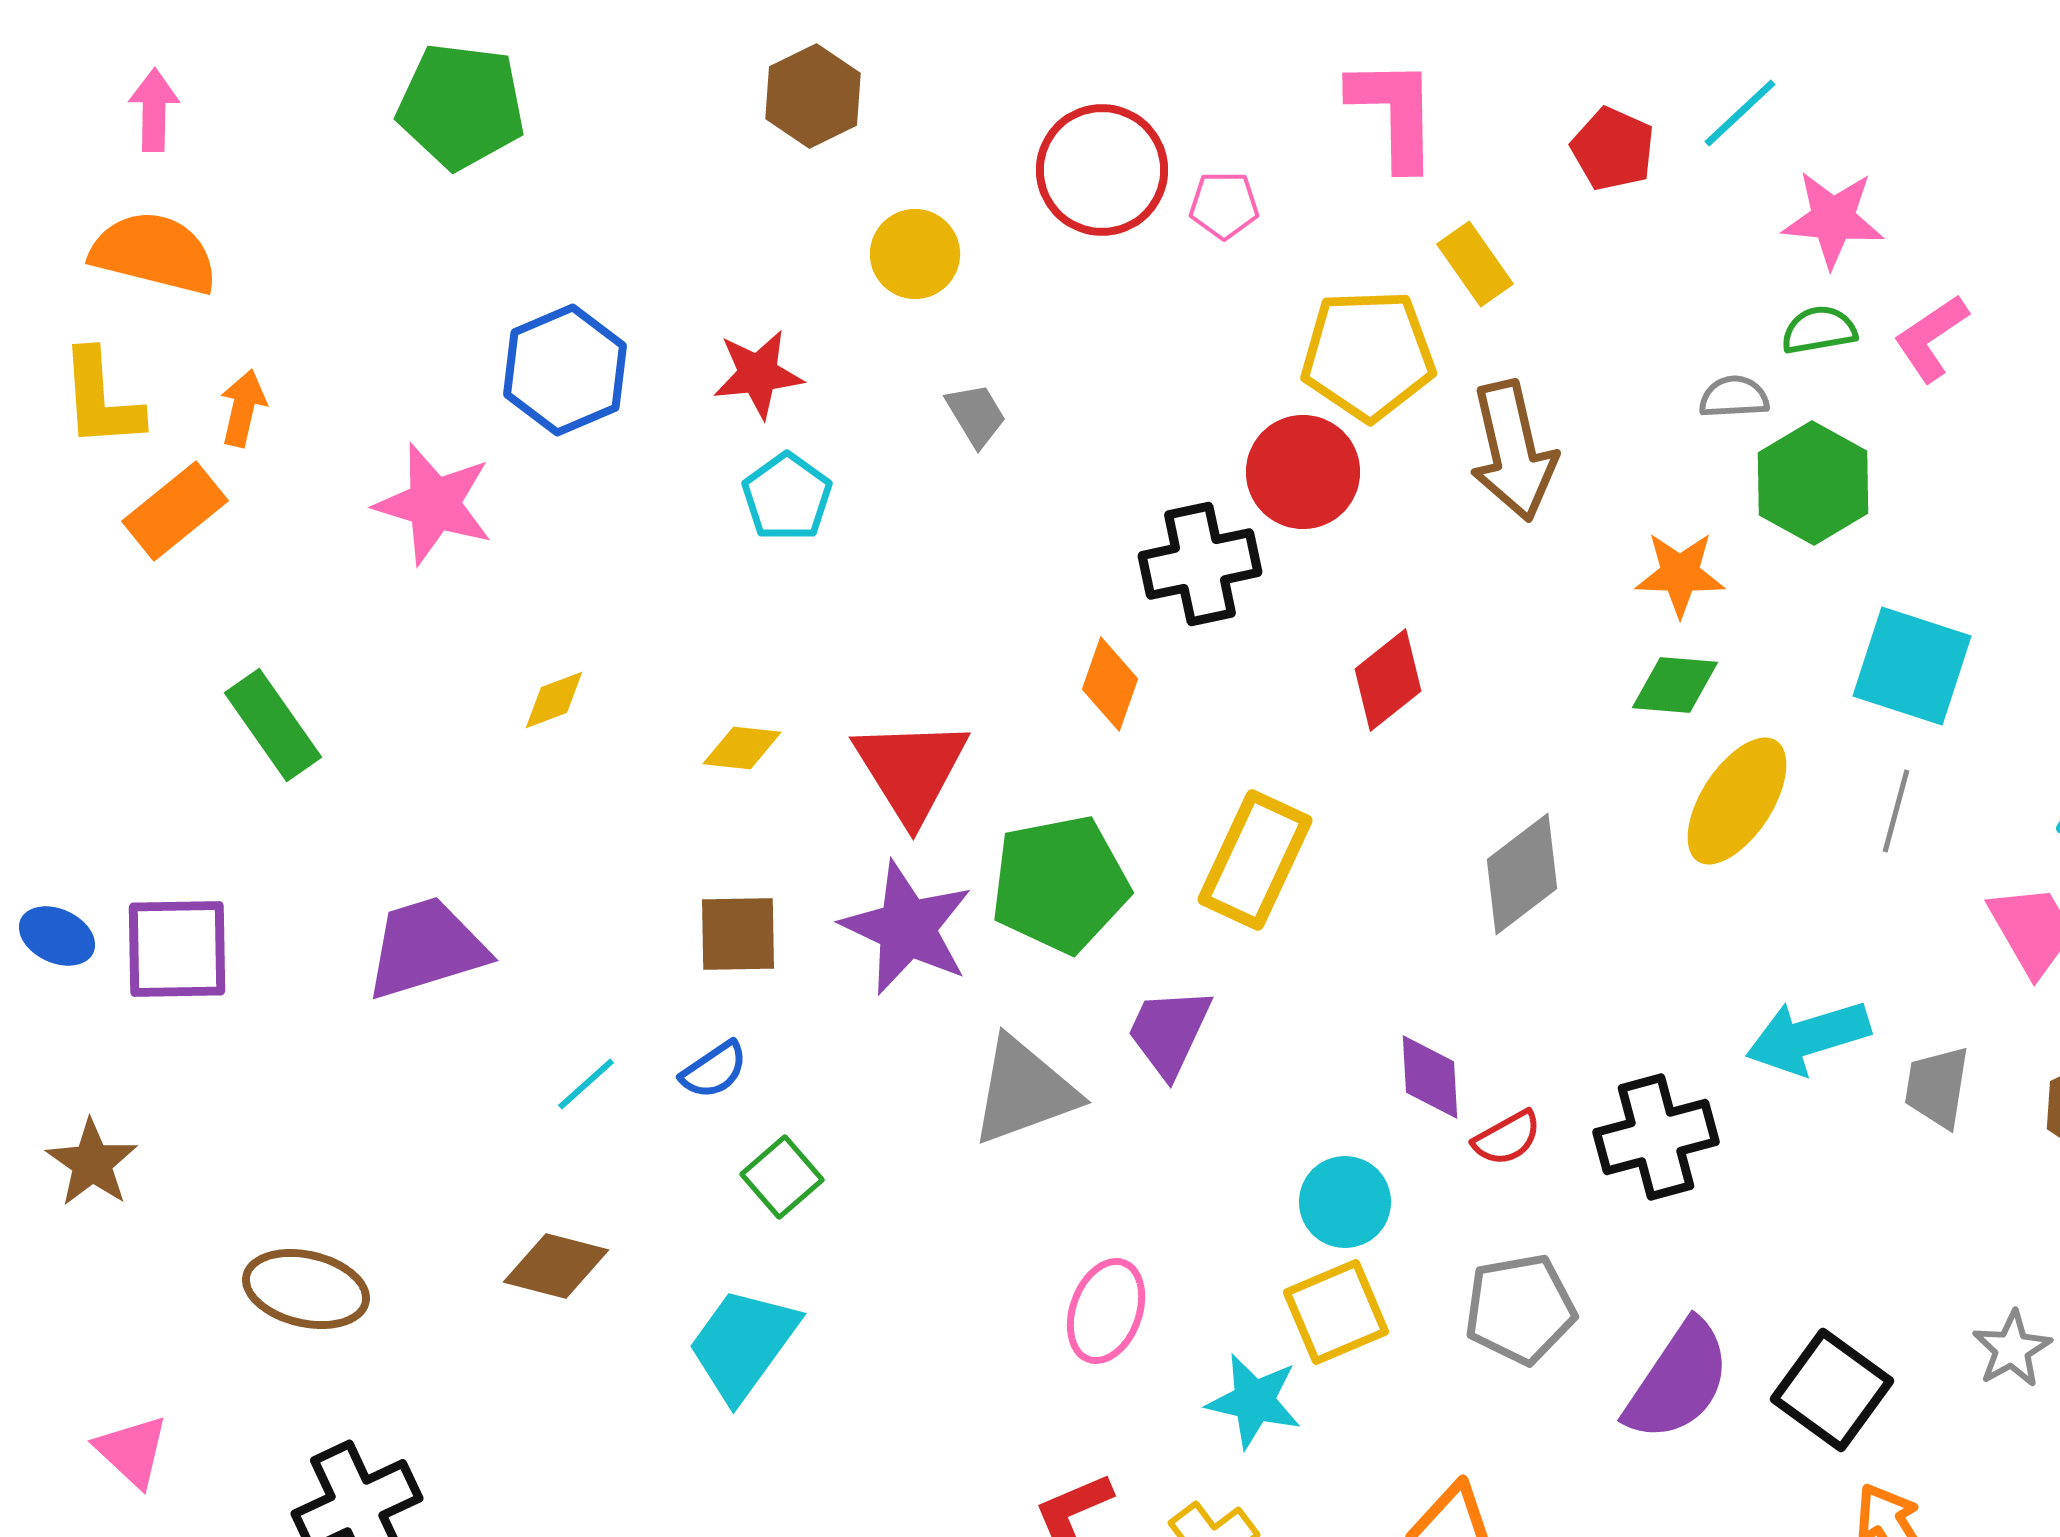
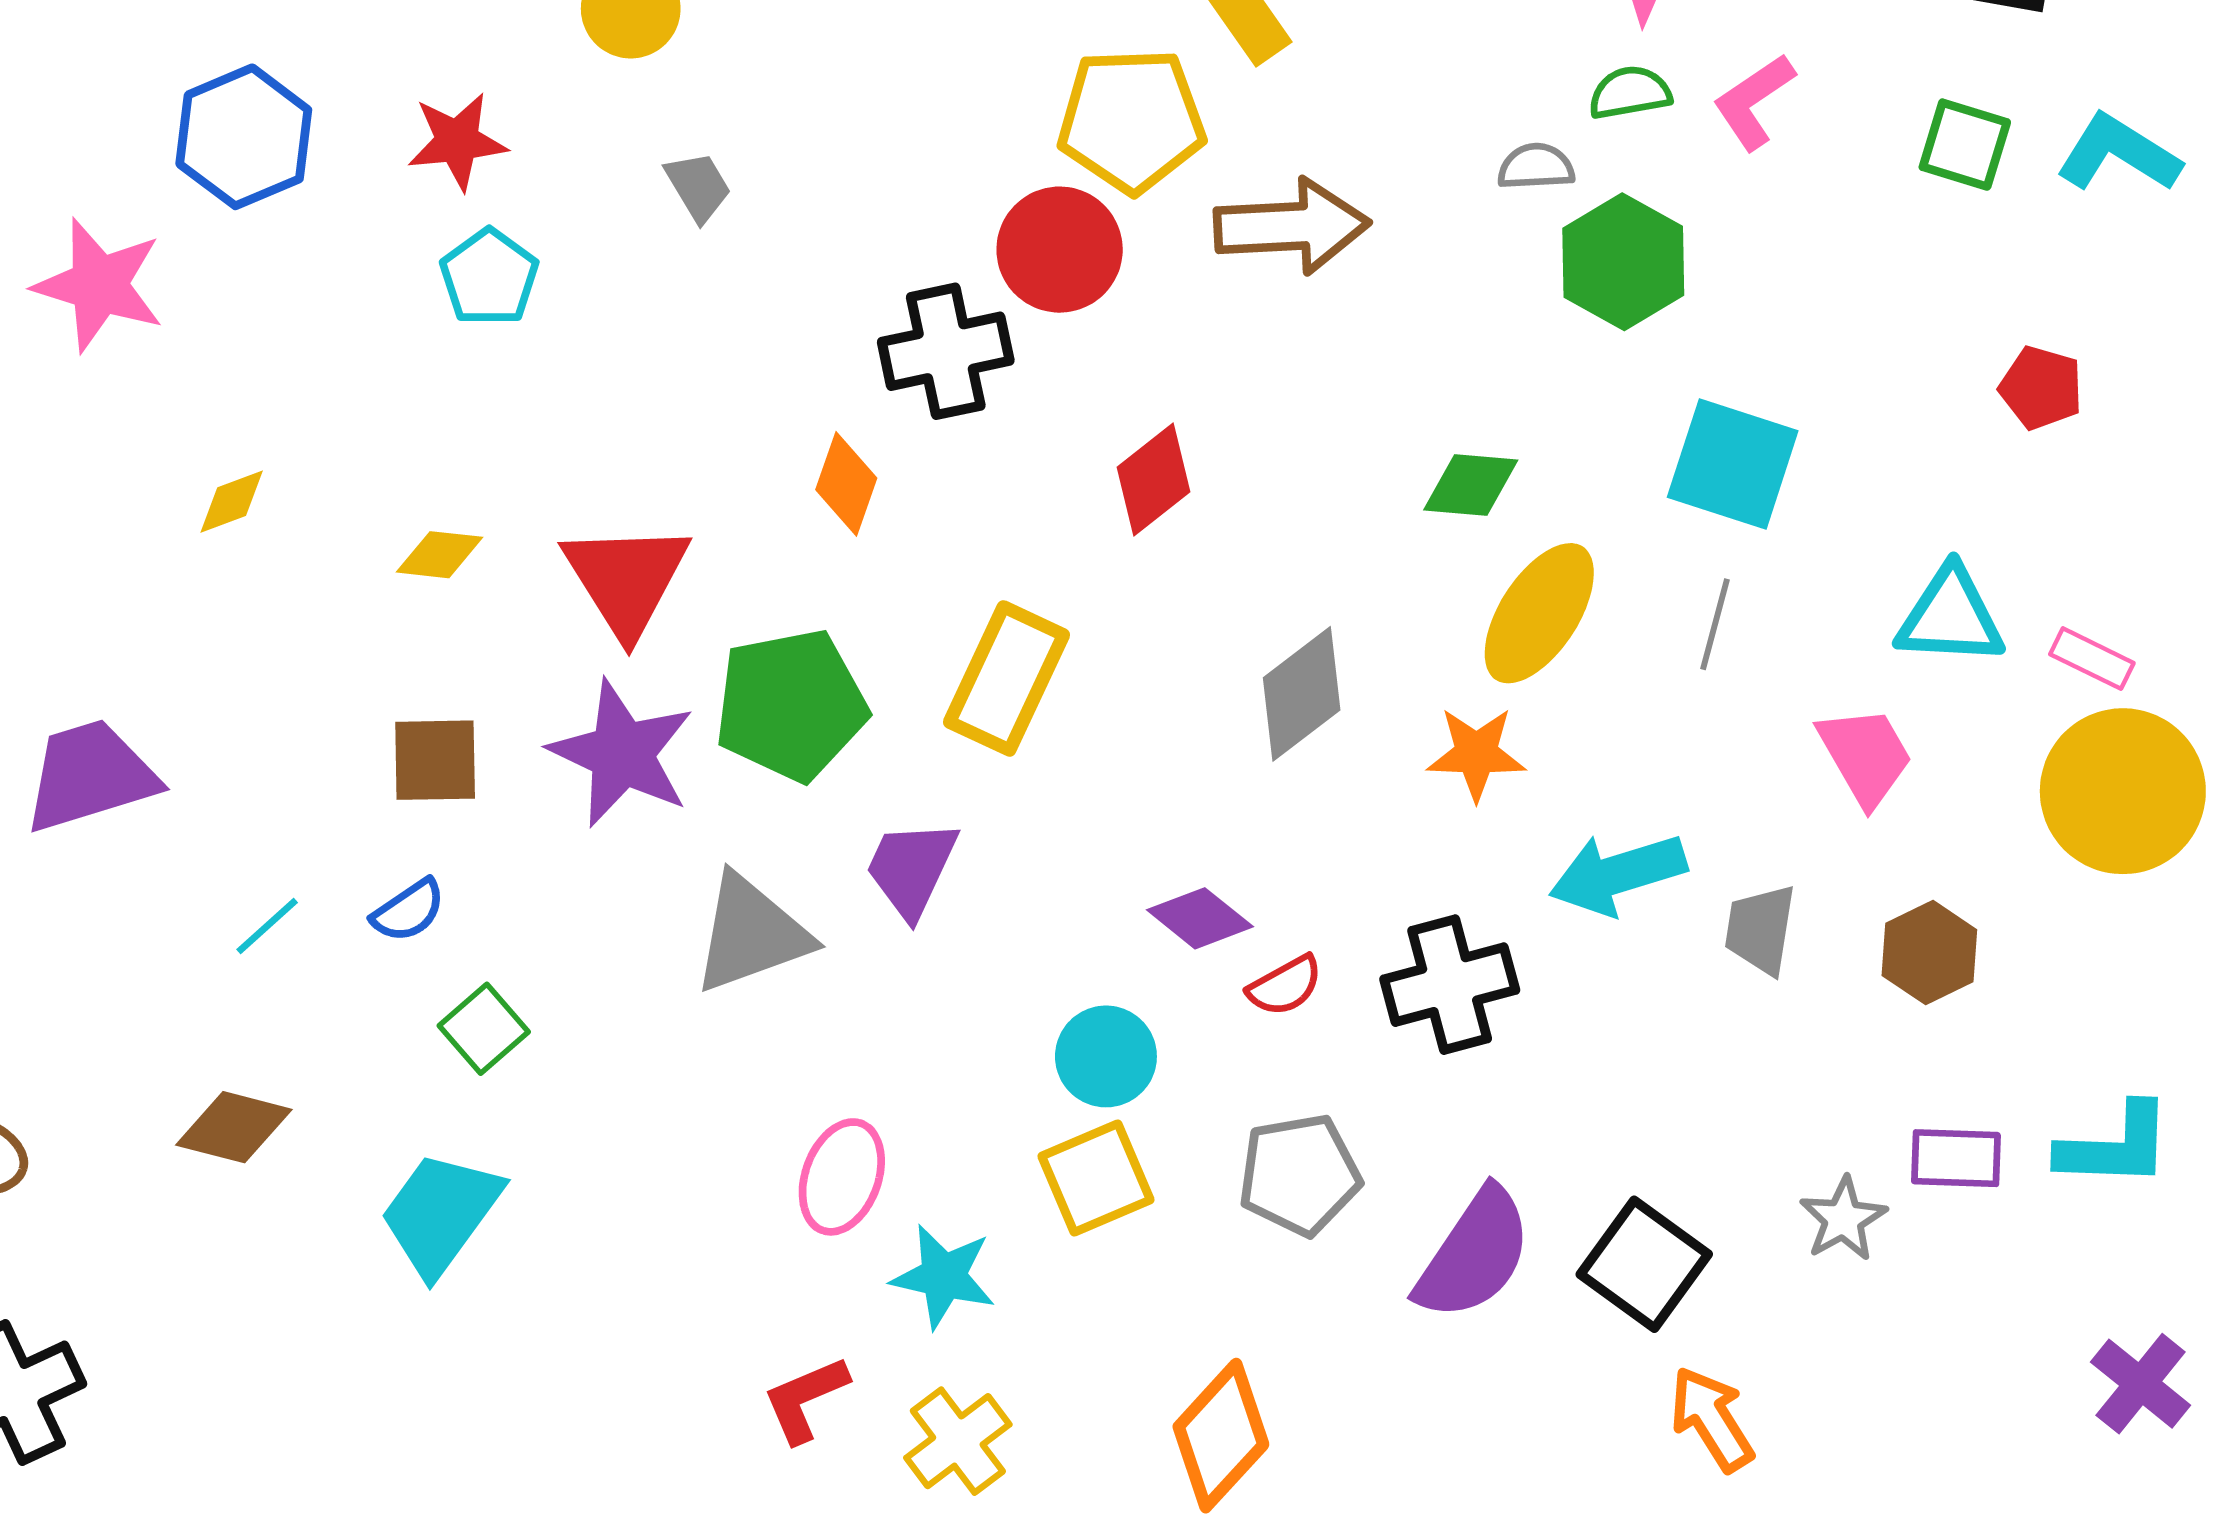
brown arrow: (1513, 451) -> (1292, 226), turned -80
orange star: (1680, 574) -> (1476, 754), moved
purple diamond: (1430, 1077) -> (1200, 918), turned -48
cyan star: (1254, 1401) -> (943, 1276), moved

